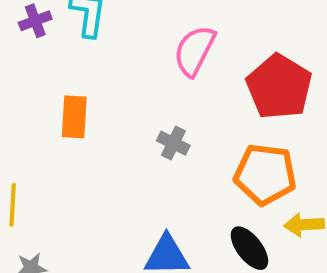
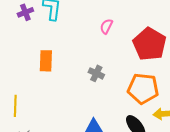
pink semicircle: (195, 51) -> (106, 26), size x0.6

